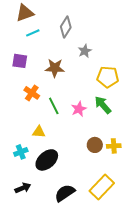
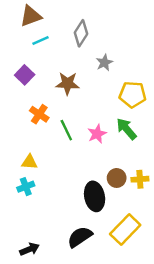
purple square: (20, 61) -> (25, 75), turned 35
yellow triangle: (39, 132) -> (29, 162), moved
black ellipse: (47, 160) -> (95, 196), moved, turned -60
black arrow: (23, 188) -> (29, 249), moved

